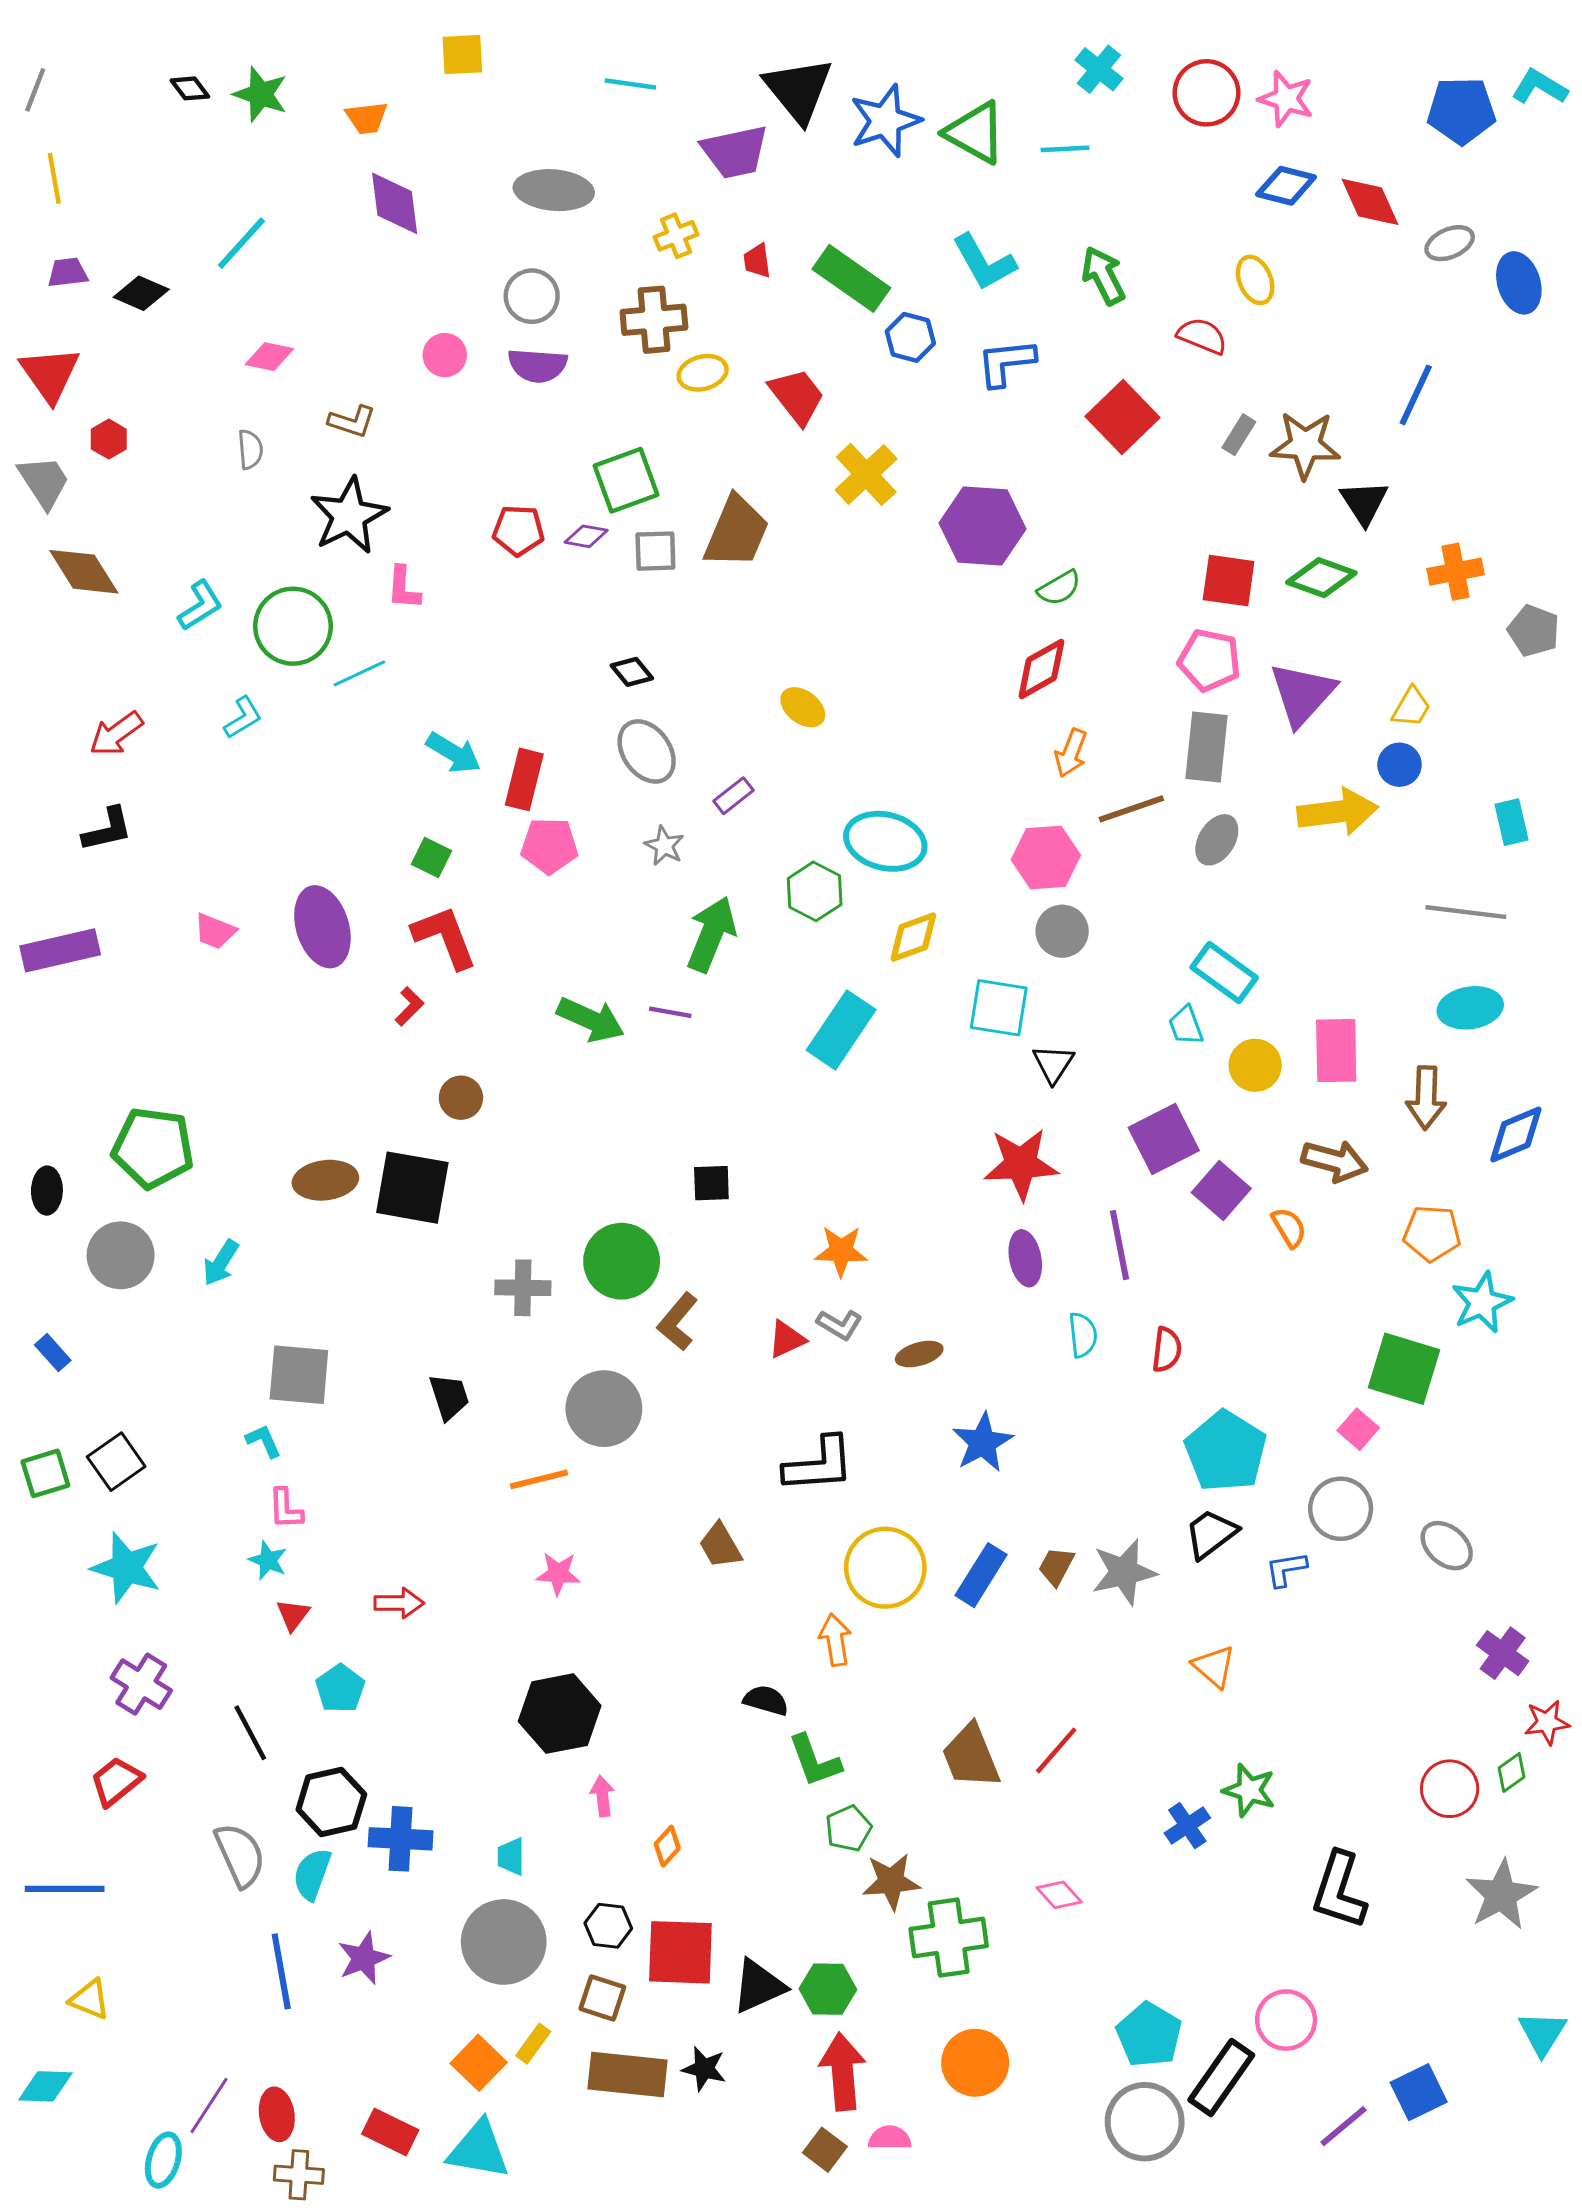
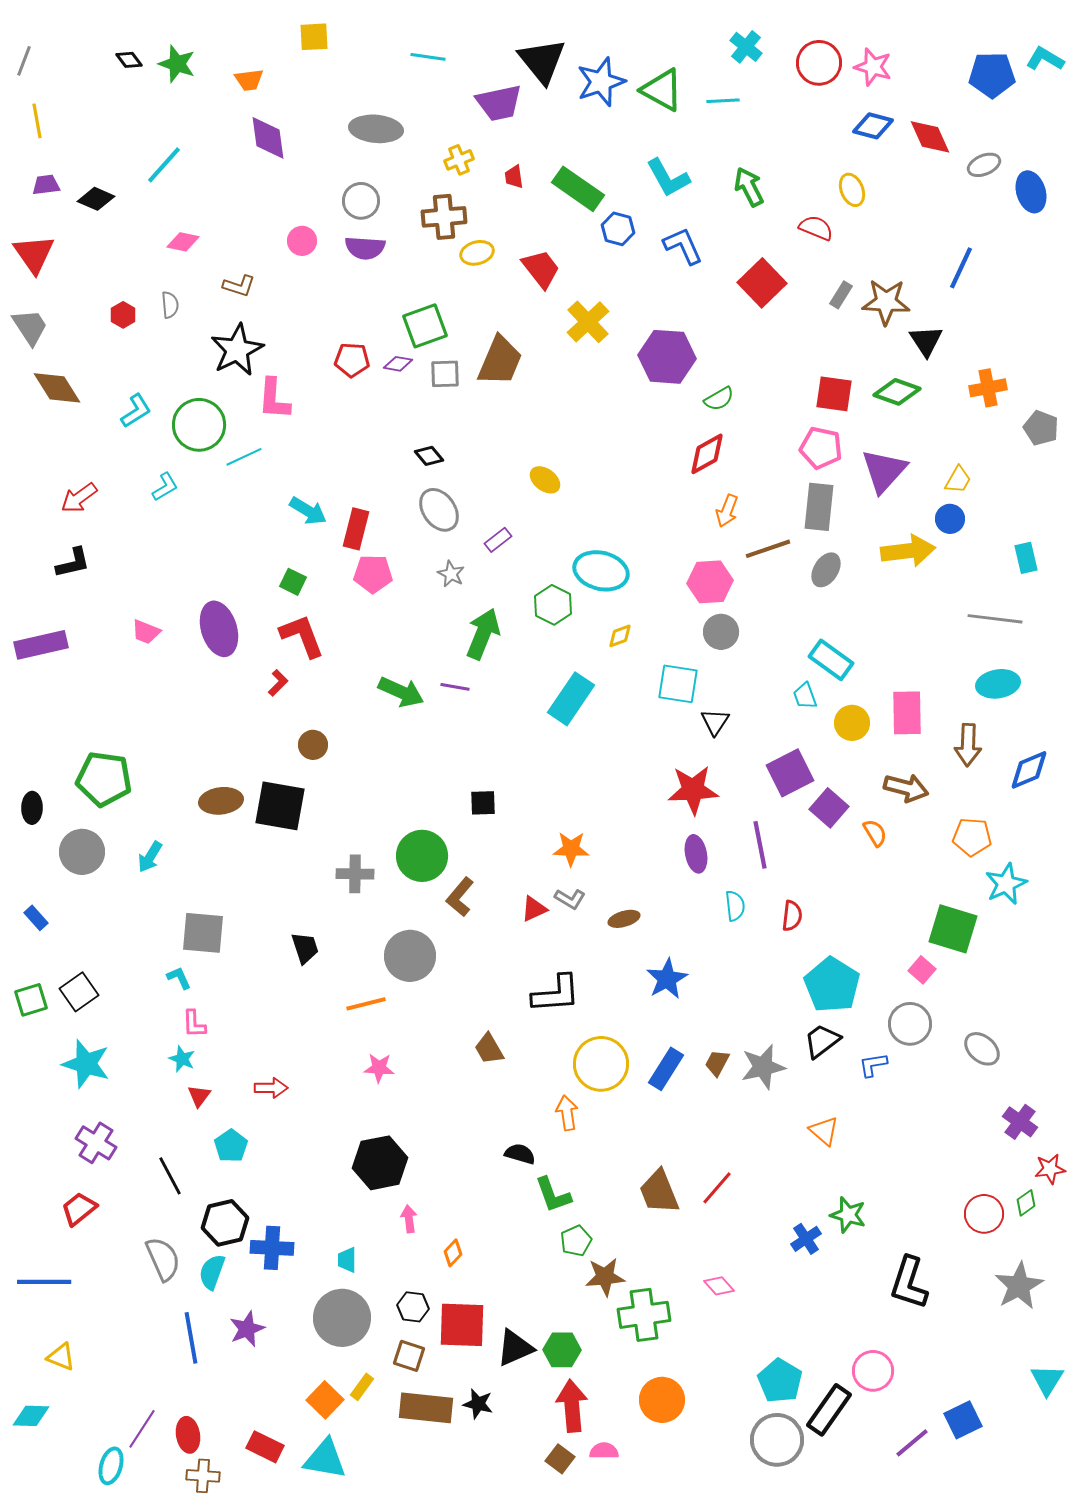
blue L-shape: (1006, 362) -> (683, 246), turned 72
red hexagon: (109, 439) -> (123, 315), moved
pink L-shape: (403, 588) -> (274, 399), size x1.4
yellow diamond: (913, 937) -> (620, 636), size x0.7

